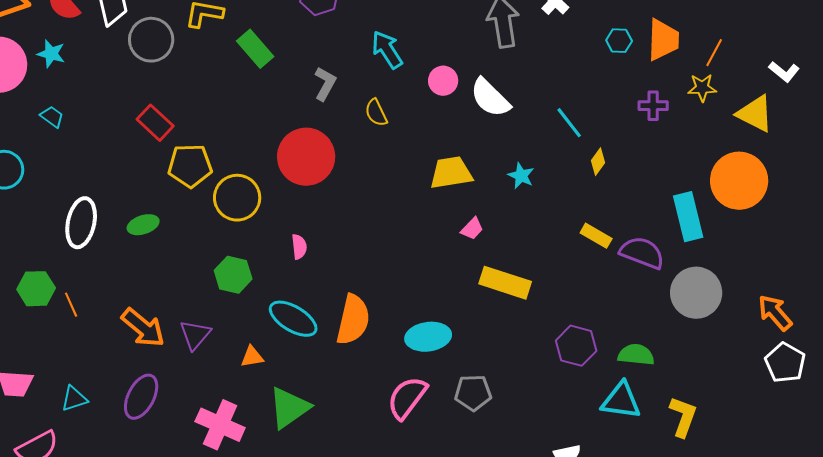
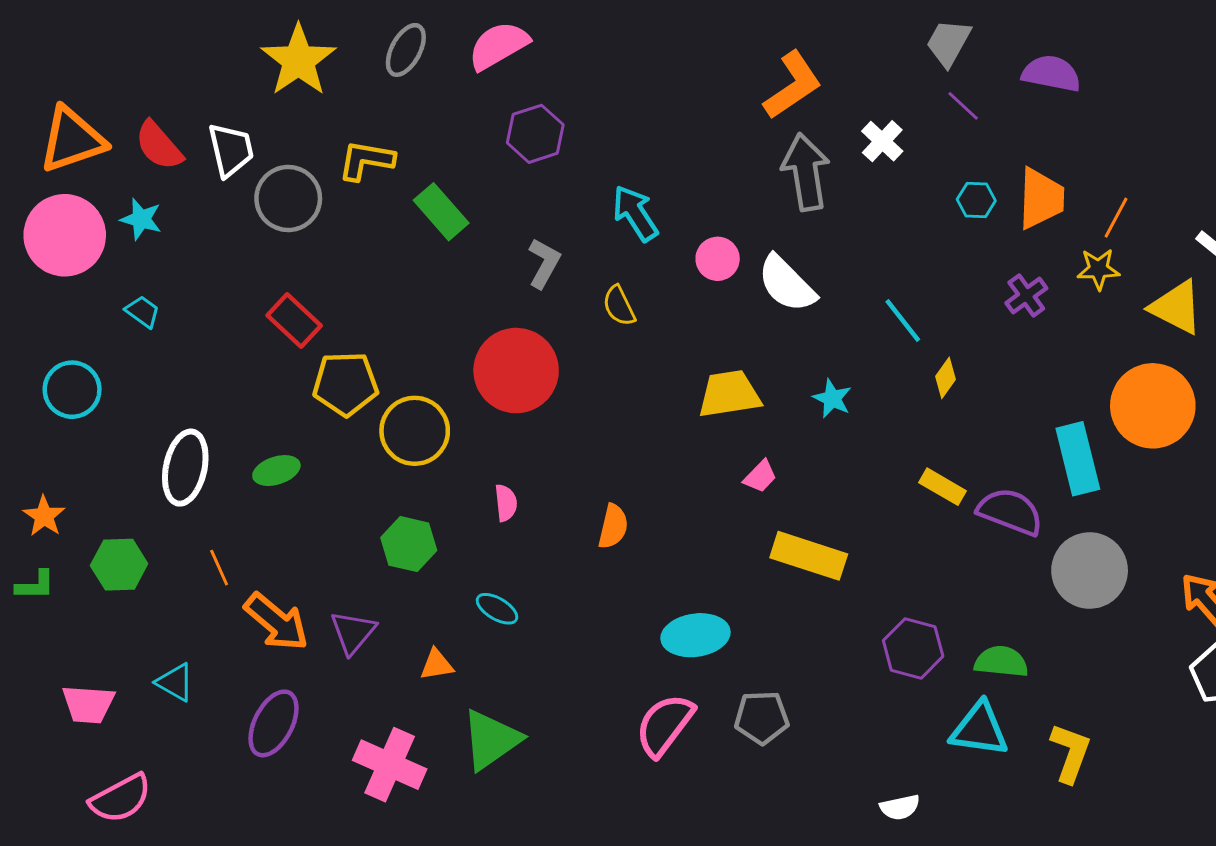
purple cross: (653, 106) -> (1026, 296), turned -36
orange line: (71, 305) -> (219, 568), moved
cyan ellipse: (293, 319) -> (497, 609), size x0.6
orange semicircle: (353, 320) -> (613, 526), moved, size x0.6
cyan triangle: (74, 399) -> (175, 682), moved, turned 48

